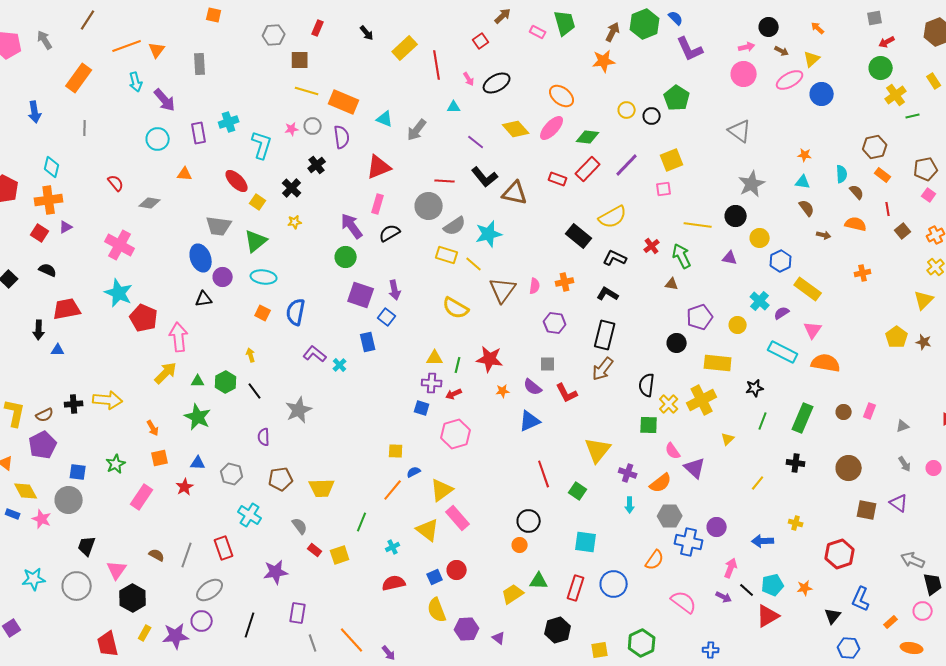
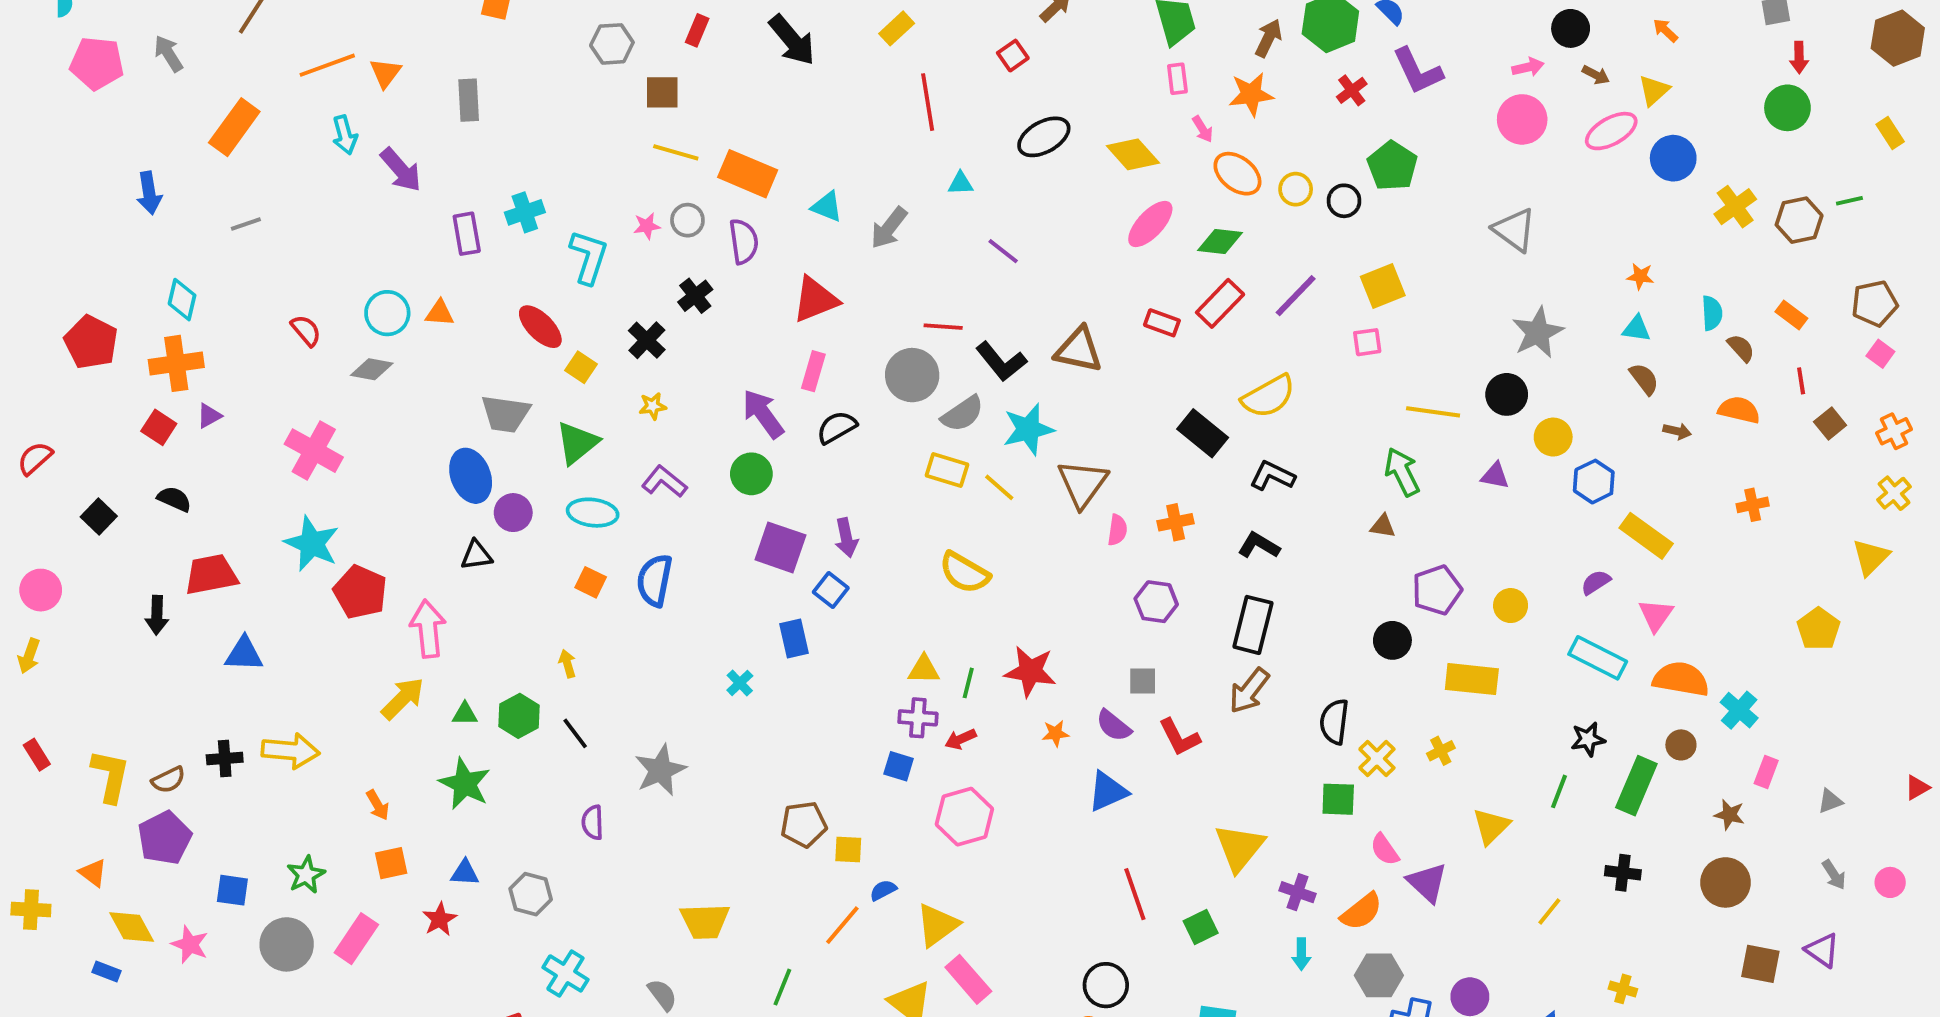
pink rectangle: (538, 32) -> (1177, 79), moved, turned 56
black arrow: (367, 33) -> (792, 40), size x1.8
red arrow: (887, 42) -> (1799, 57), turned -63
yellow rectangle: (405, 48) -> (897, 28), moved, size x0.7
pink arrow: (469, 79) -> (1203, 129), moved
yellow cross: (896, 95) -> (1735, 207), moved
orange ellipse: (562, 96) -> (1237, 174), moved
gray line: (85, 128) -> (246, 224), turned 70
yellow diamond: (516, 129) -> (1133, 154), moved
cyan circle: (158, 139) -> (387, 313), moved
brown hexagon: (875, 147) -> (1799, 220), moved
black L-shape: (485, 177) -> (1001, 362), moved
red cross: (652, 246) -> (1352, 90), moved
brown triangle: (503, 290) -> (1083, 484), moved
cyan cross: (760, 301) -> (1739, 710), moved
brown star: (924, 342) -> (1729, 815), moved
blue triangle: (58, 350) -> (244, 654), moved, size x1.5
purple L-shape: (315, 354) -> (664, 482), moved
black star: (755, 388) -> (1588, 739), moved
yellow cross: (702, 400) -> (1441, 751), size x0.5
brown circle: (844, 412) -> (1681, 745), moved
yellow triangle: (728, 439) -> (1491, 826), size x1.5
brown pentagon: (281, 479) -> (804, 824), moved
green square: (578, 491) -> (1201, 927), turned 30
gray circle: (69, 500) -> (287, 944), moved
pink star: (42, 519) -> (190, 944), moved

